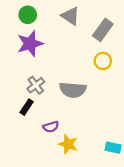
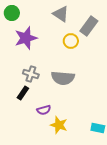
green circle: (28, 15) -> (12, 13), moved
yellow circle: (103, 61) -> (71, 41), moved
gray cross: (36, 85) -> (31, 74), turned -35

